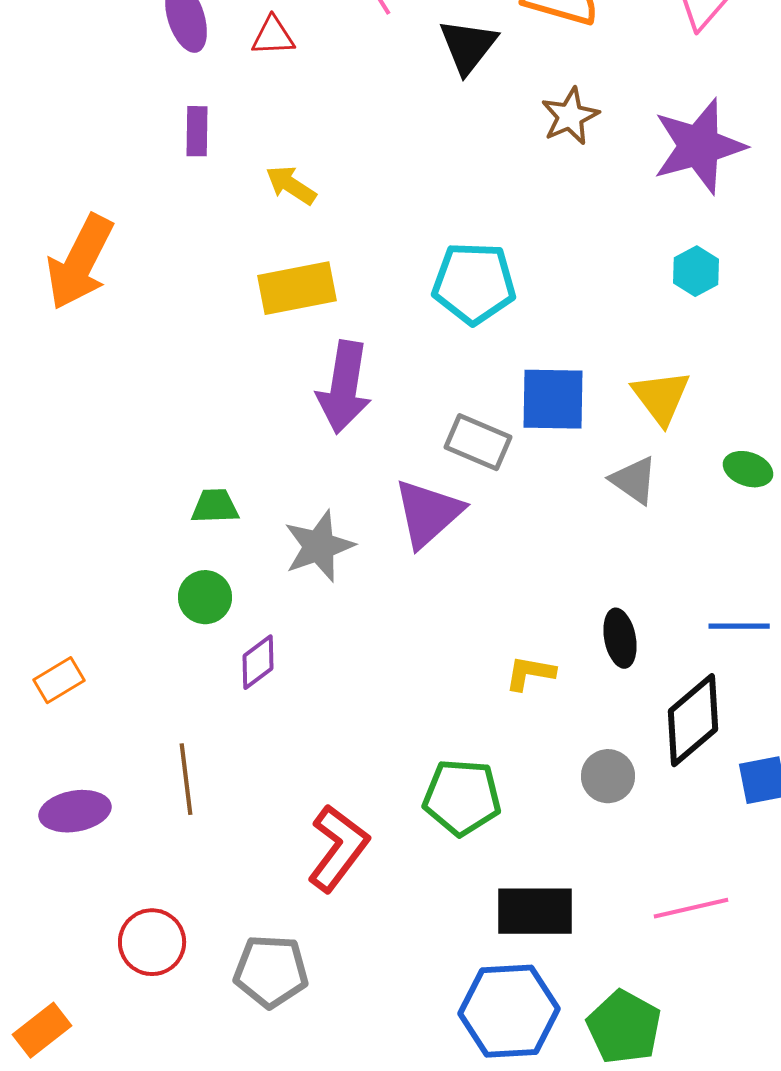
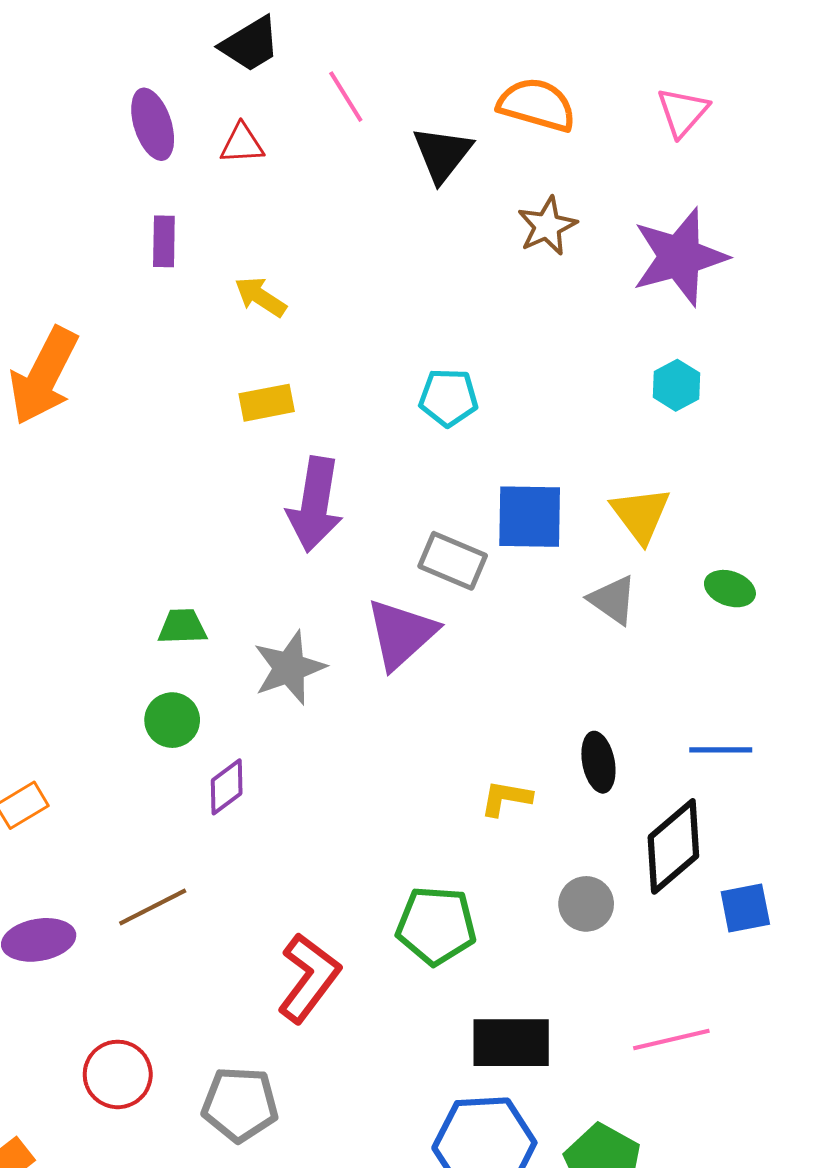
cyan pentagon: (474, 283) -> (448, 398), size x0.7
yellow rectangle: (297, 288) -> (267, 403), size x0.7
brown line: (186, 779) -> (153, 907), turned 70

